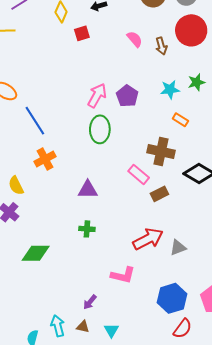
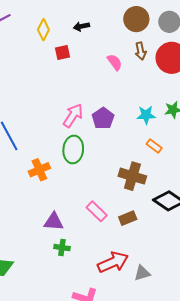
brown arrow: (161, 46) -> (141, 51), moved
orange cross: (45, 159) -> (39, 170), moved
pink rectangle: (139, 174) -> (97, 211), moved
purple triangle: (88, 190) -> (54, 222), moved
green cross: (87, 229) -> (62, 248), moved

